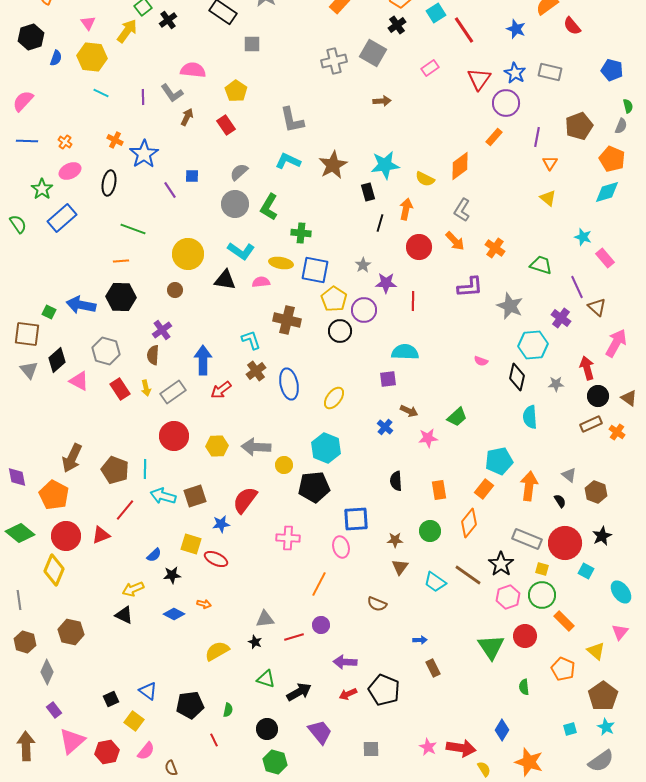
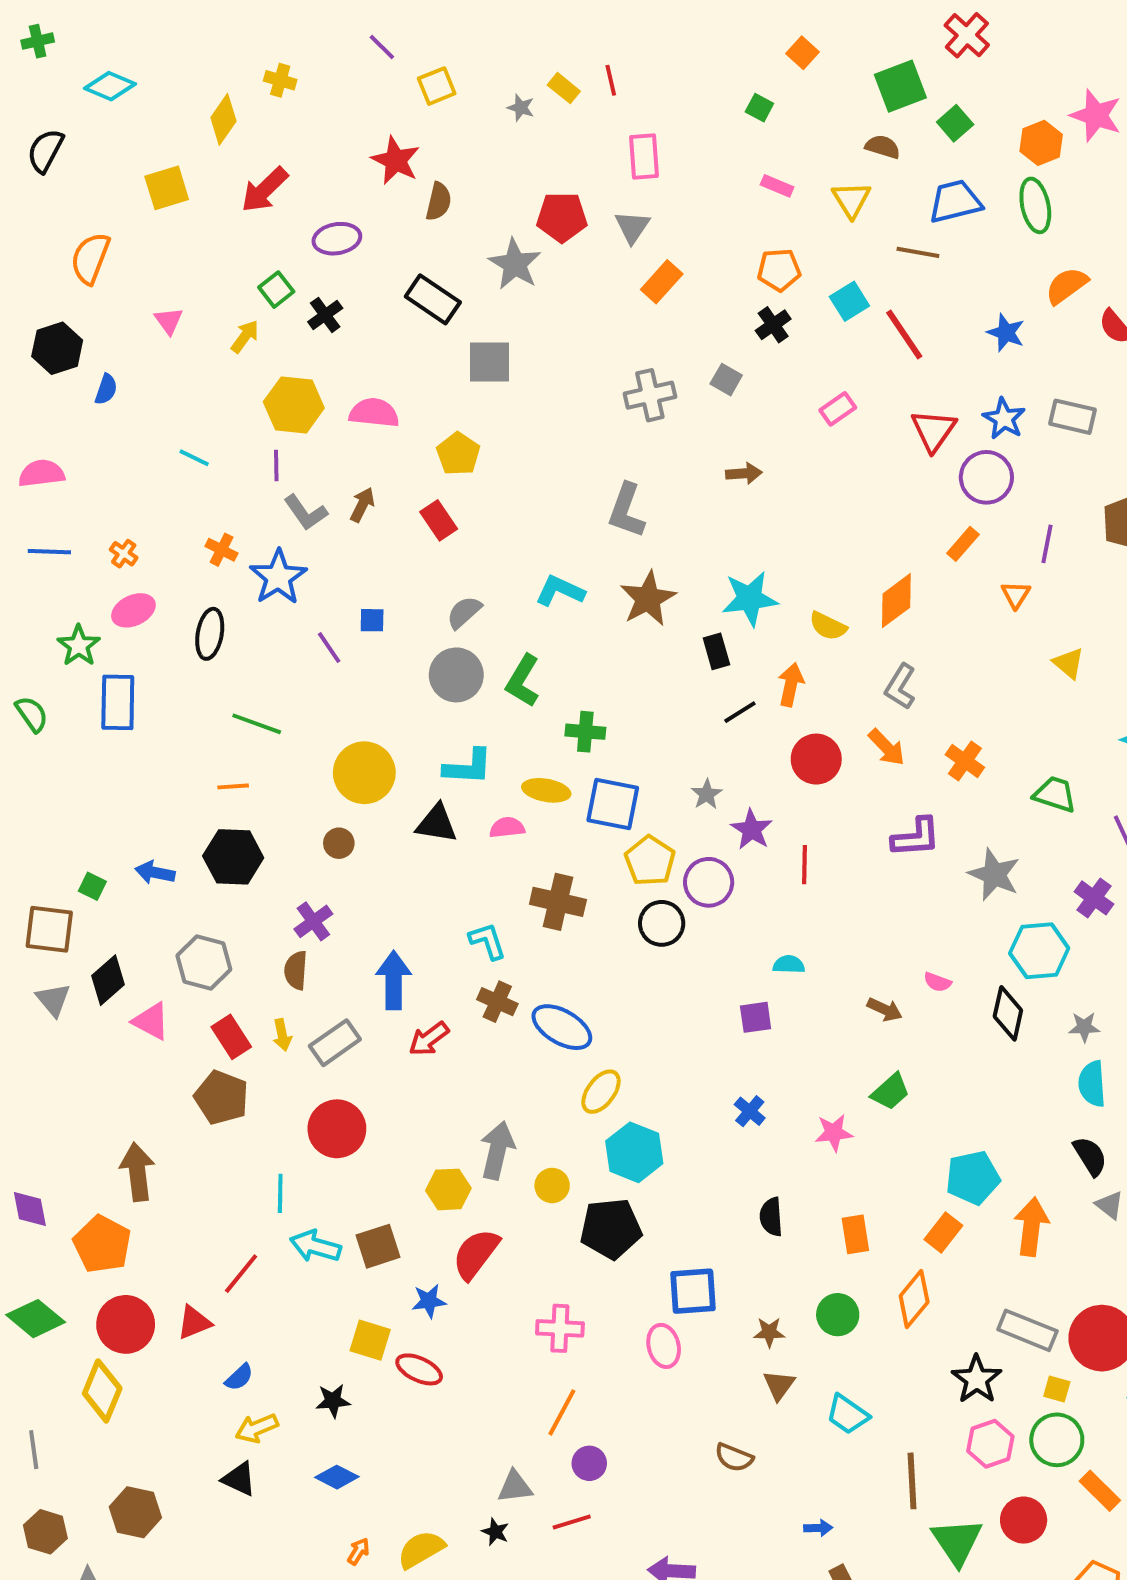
yellow arrow: (127, 31) -> (245, 336), size x0.7
gray square: (252, 44) -> (489, 362), size x1.4
gray square: (373, 53) -> (726, 380), size x0.6
yellow hexagon: (92, 57) -> (294, 405), moved
gray L-shape: (172, 93) -> (306, 513), moved
pink semicircle: (23, 101) -> (42, 473), turned 40
gray L-shape: (292, 120) -> (626, 511), moved, turned 32
orange triangle: (550, 163) -> (1016, 595), moved
blue rectangle: (62, 218) -> (118, 702), turned -48
black line: (380, 223) -> (740, 712), turned 42
cyan L-shape: (241, 251) -> (468, 767), turned -32
purple star: (386, 283) -> (752, 829), turned 30
blue arrow: (81, 305) -> (155, 873), size x0.7
cyan semicircle: (405, 352) -> (789, 964), size x0.6
brown cross: (256, 371) -> (497, 1002), turned -30
blue ellipse: (289, 384) -> (562, 1027), turned -48
yellow ellipse: (334, 398) -> (601, 1092), moved
brown arrow: (409, 411) -> (885, 1009), moved
cyan semicircle: (530, 417) -> (1092, 1084), moved
yellow hexagon: (217, 446) -> (448, 1189), moved
gray arrow: (256, 447) -> (497, 1150), turned 100
brown arrow: (72, 458) -> (137, 1172), turned 148
brown pentagon: (115, 470) -> (221, 1097), moved
black semicircle: (560, 501) -> (1090, 1156), moved, size x1.5
blue semicircle: (154, 555) -> (239, 1377), moved
brown line: (468, 575) -> (912, 1481), moved, turned 52
orange line: (319, 584) -> (562, 1412), moved
orange arrow: (204, 604) -> (358, 1551), moved, turned -72
purple circle: (321, 625) -> (589, 1463), moved

